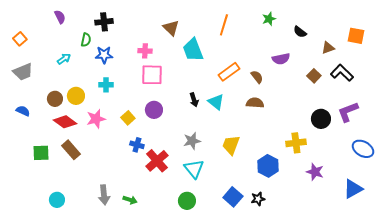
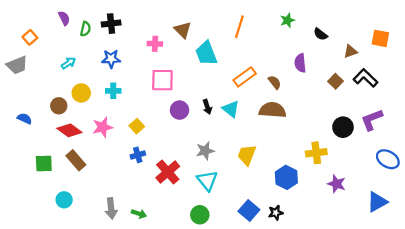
orange square: (20, 39) -> (30, 37), moved
green semicircle: (86, 40) -> (85, 29), moved
pink cross: (145, 51) -> (155, 44), moved
purple semicircle: (281, 59) -> (300, 63), turned 96
gray trapezoid: (23, 72) -> (17, 65), moved
yellow circle: (76, 96) -> (81, 93), moved
brown semicircle: (255, 103) -> (272, 110), size x1.4
purple circle: (154, 110) -> (180, 110), moved
blue cross: (137, 145) -> (138, 155), moved, turned -32
cyan circle: (57, 200) -> (64, 200), moved

